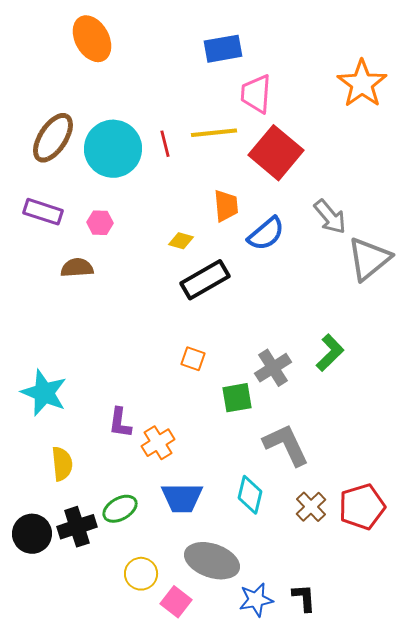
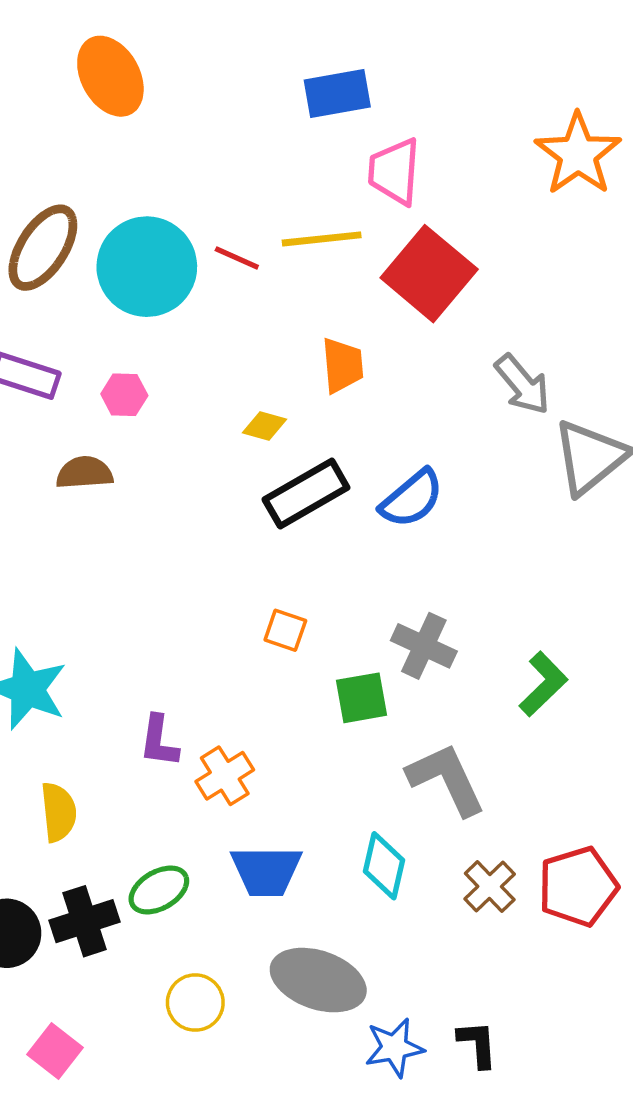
red line: (165, 144) -> (237, 258), turned -52
blue semicircle: (266, 234) -> (412, 499), moved
green L-shape: (330, 353) -> (543, 684), moved
gray cross: (273, 368) -> (424, 646), turned -33
pink square: (176, 602) -> (55, 1051), moved

